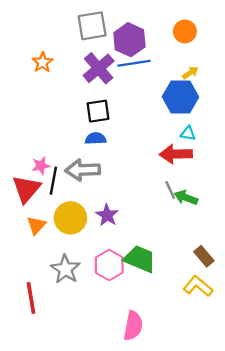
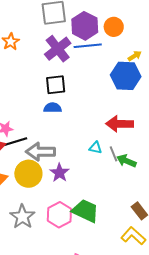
orange circle: (185, 31) -> (114, 27), moved
cyan triangle: (188, 133) -> (96, 148), moved
gray arrow: (83, 170) -> (40, 152), moved
black line: (53, 181) -> (16, 142), turned 60

